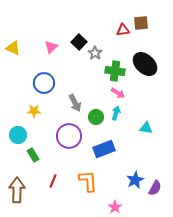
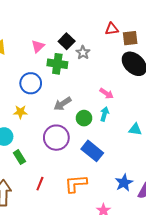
brown square: (141, 23) -> (130, 38), moved
green cross: (115, 71) -> (57, 64), moved
gray arrow: (75, 103) -> (62, 104), turned 84
blue rectangle: (104, 149) -> (92, 151), turned 60
orange L-shape: (88, 181) -> (76, 184), turned -90

